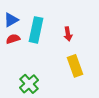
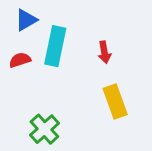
blue triangle: (11, 20) -> (26, 20), moved

